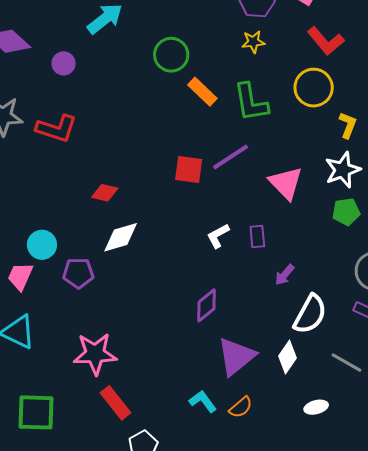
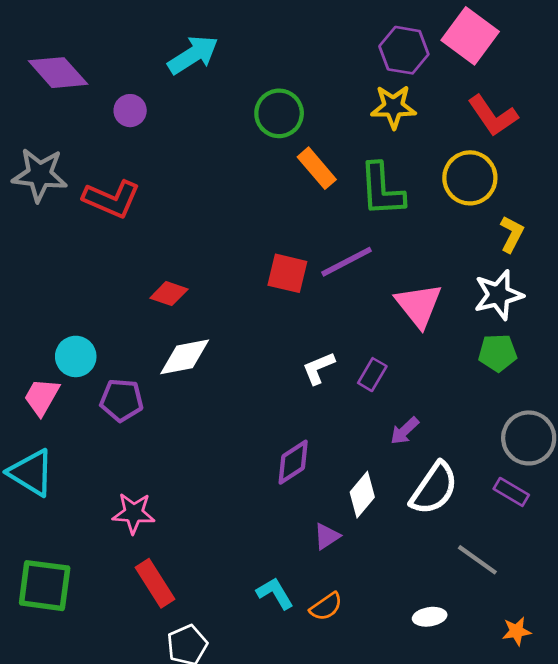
yellow star: (253, 42) -> (393, 107), size x1.4
purple rectangle: (257, 236) -> (372, 375), turned 30
pink star: (95, 354) -> (134, 513), size x0.7
purple triangle: (236, 356) -> (327, 536), size x0.5
white diamond: (288, 357) -> (362, 495), moved

